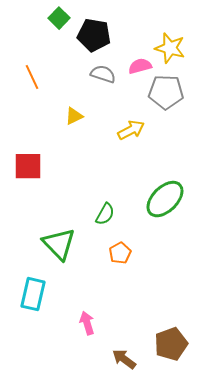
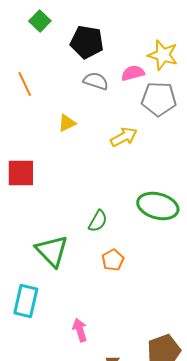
green square: (59, 18) -> (40, 21), moved
green ellipse: (165, 199) -> (158, 206), turned 60

